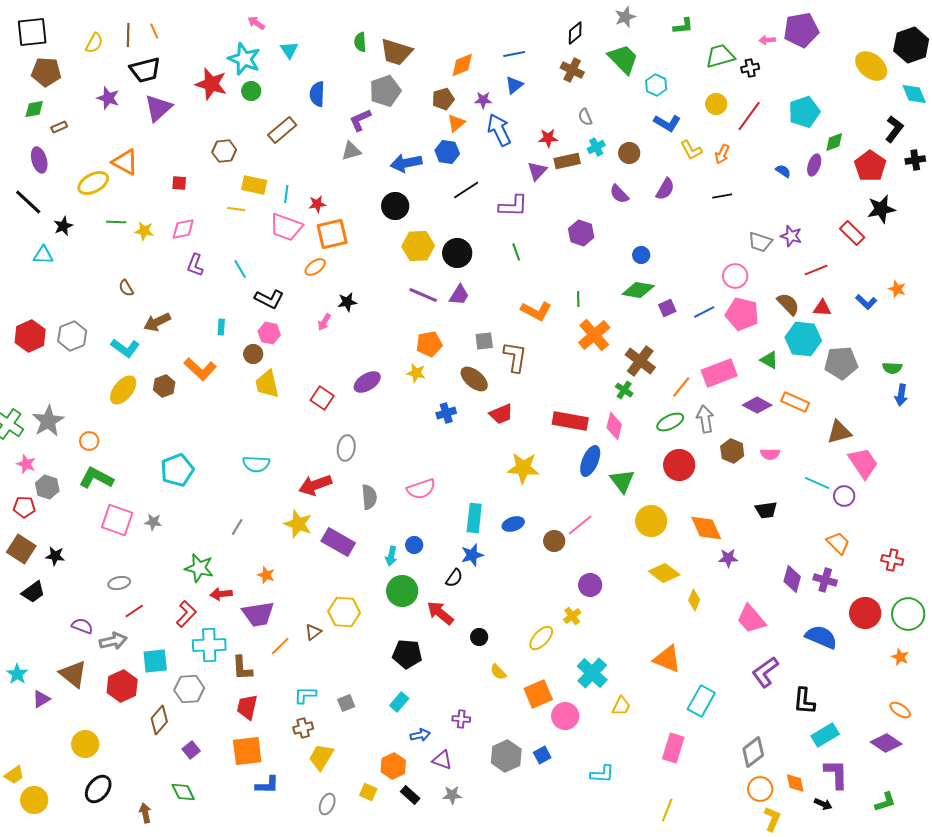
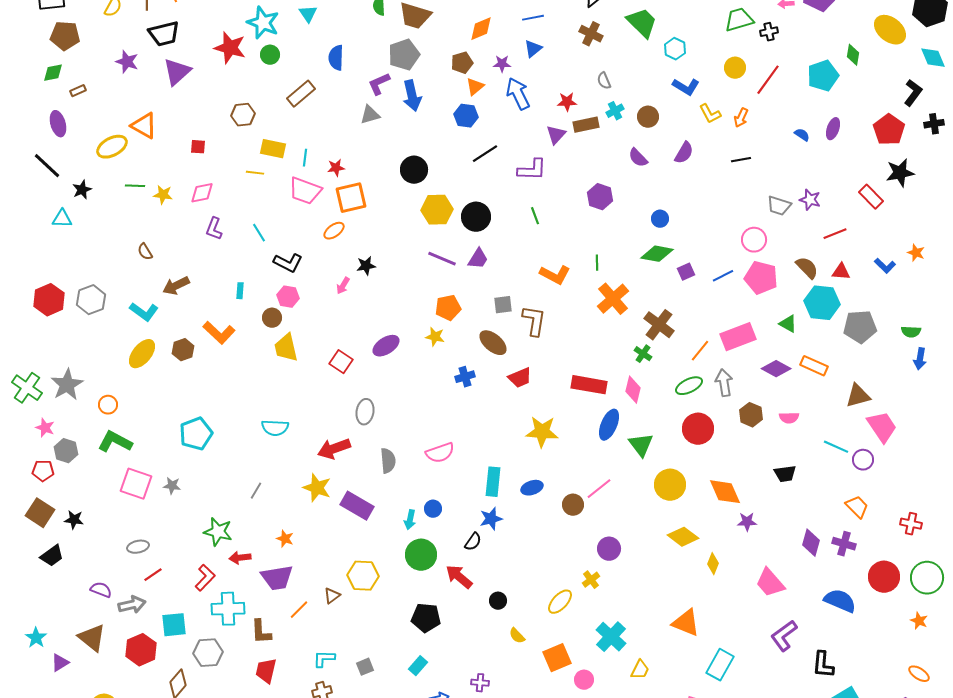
green diamond: (834, 142) -> (853, 55), moved, turned -60
blue arrow: (406, 163) -> (412, 96), moved, turned -92
pink circle: (565, 716) -> (584, 680), size x0.7

